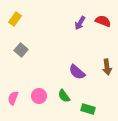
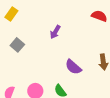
purple arrow: (80, 23) -> (55, 32), moved

